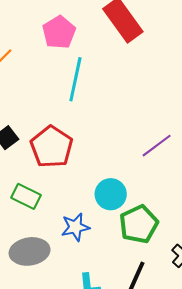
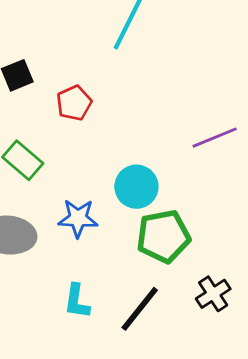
red pentagon: (52, 147) -> (74, 103), size x0.6

